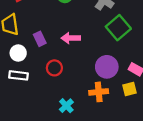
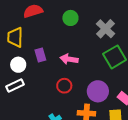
red circle: (54, 68) -> (64, 86), moved
white rectangle: (18, 75) -> (15, 85), turned -42

